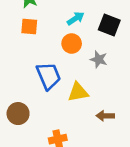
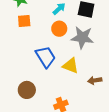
gray star: (99, 59) -> (82, 37), size x1.6
yellow triangle: (78, 92) -> (71, 66), turned 42

